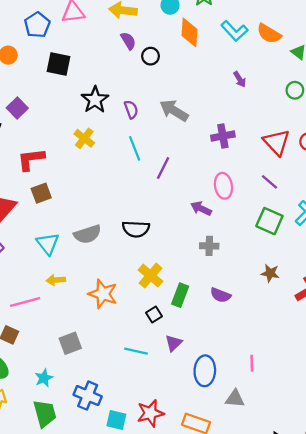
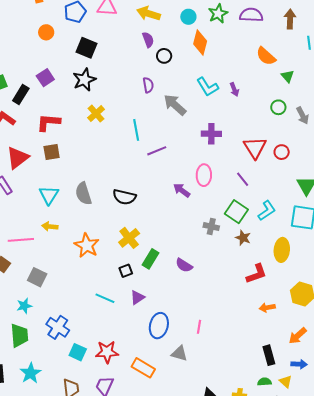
cyan L-shape: (234, 31) -> (207, 87), moved
black star: (95, 100) -> (84, 80), moved
purple semicircle: (131, 109) -> (148, 85), moved
purple line: (163, 168) -> (157, 151), turned 30
gray semicircle: (88, 234) -> (83, 194), turned 80
gray cross: (209, 246) -> (211, 227), moved
brown star: (270, 273) -> (243, 238), moved
gray square: (70, 343) -> (37, 277), moved, turned 36

